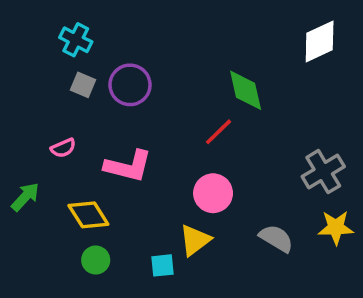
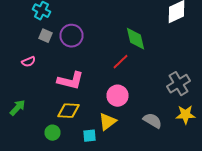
pink semicircle: (63, 148) -> (28, 62), moved
green arrow: (25, 197) -> (18, 108), moved
yellow diamond: (88, 215) -> (68, 111), moved, turned -55

